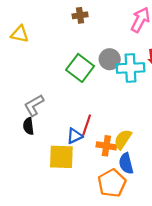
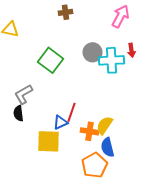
green square: (80, 68) -> (50, 60), moved

